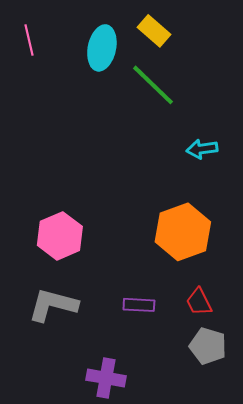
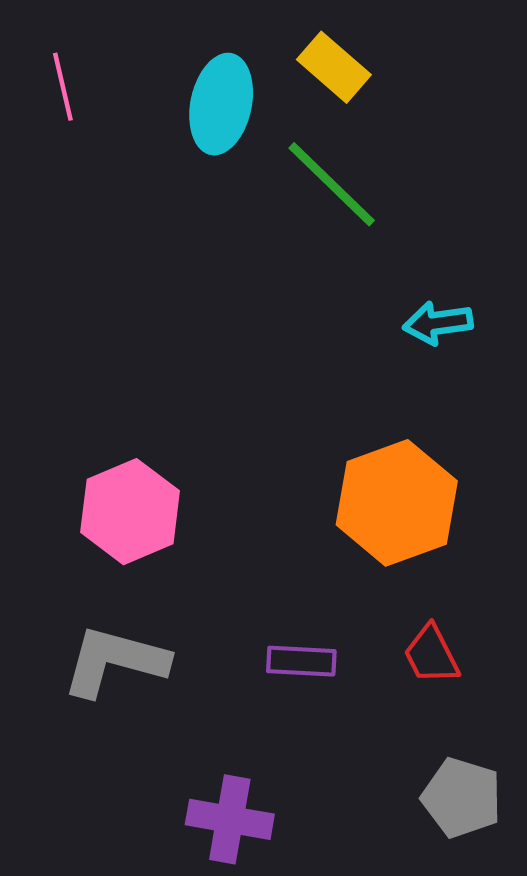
gray pentagon: (208, 346) -> (462, 798), moved

